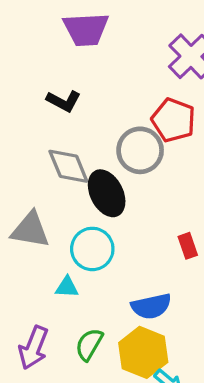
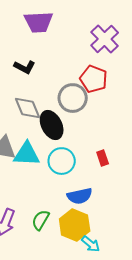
cyan circle: (92, 249) -> (62, 161), moved
cyan triangle: (67, 287) -> (27, 154), moved, size x1.8

